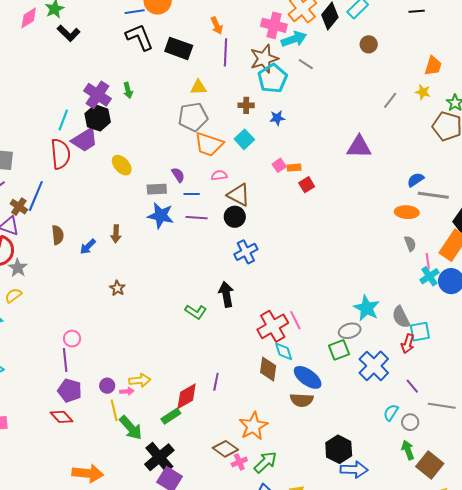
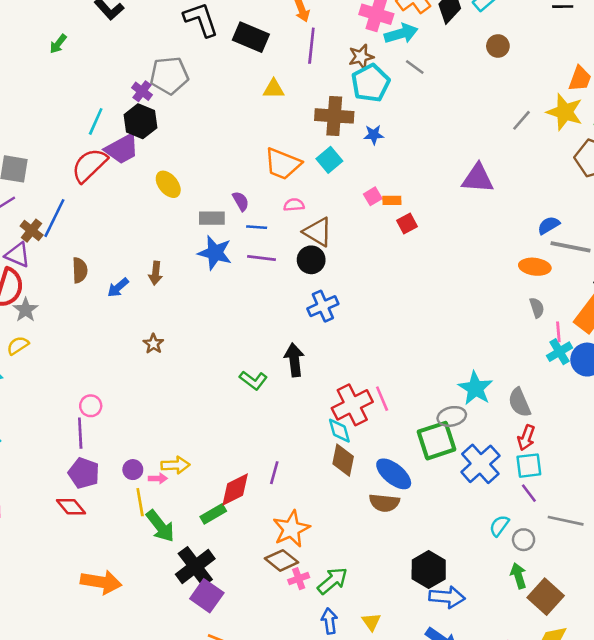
brown star: (264, 59) -> (361, 57), size x0.7
green arrow: (128, 90) -> (58, 44), moved, turned 49
yellow star: (423, 92) -> (565, 112), size x1.8
purple cross: (97, 95) -> (142, 91), size x0.6
brown cross: (246, 105) -> (334, 116), size x1.8
gray pentagon: (193, 117) -> (169, 75), moved
red semicircle: (60, 154) -> (89, 165), turned -132
cyan square: (420, 332) -> (529, 466), moved
green square: (339, 350) -> (437, 441), size x1.4
cyan diamond: (284, 351) -> (339, 431), moved
orange star: (253, 426) -> (291, 529), moved

